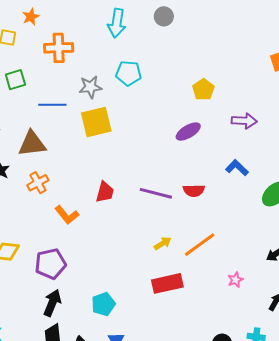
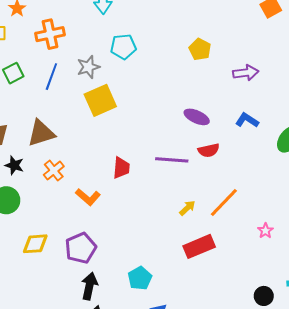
blue line: (52, 105) -> (51, 77), moved, turned -60
purple ellipse: (188, 132) -> (197, 117), moved, turned 65

